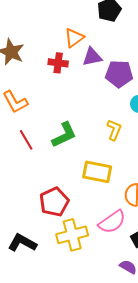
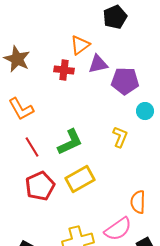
yellow rectangle: (97, 172) -> (80, 179), moved, turned -40
red pentagon: (54, 202) -> (40, 186), moved

